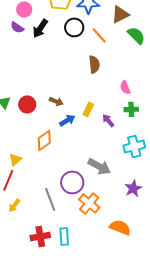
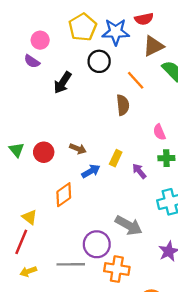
black arrow: (40, 28) -> (63, 83), moved
orange line: (99, 35) -> (136, 80), moved
yellow triangle: (15, 159) -> (30, 217), turned -40
gray line: (50, 199) -> (71, 264), turned -70
orange cross: (89, 203) -> (117, 269), turned -30
yellow arrow: (14, 205) -> (28, 271), turned 32

